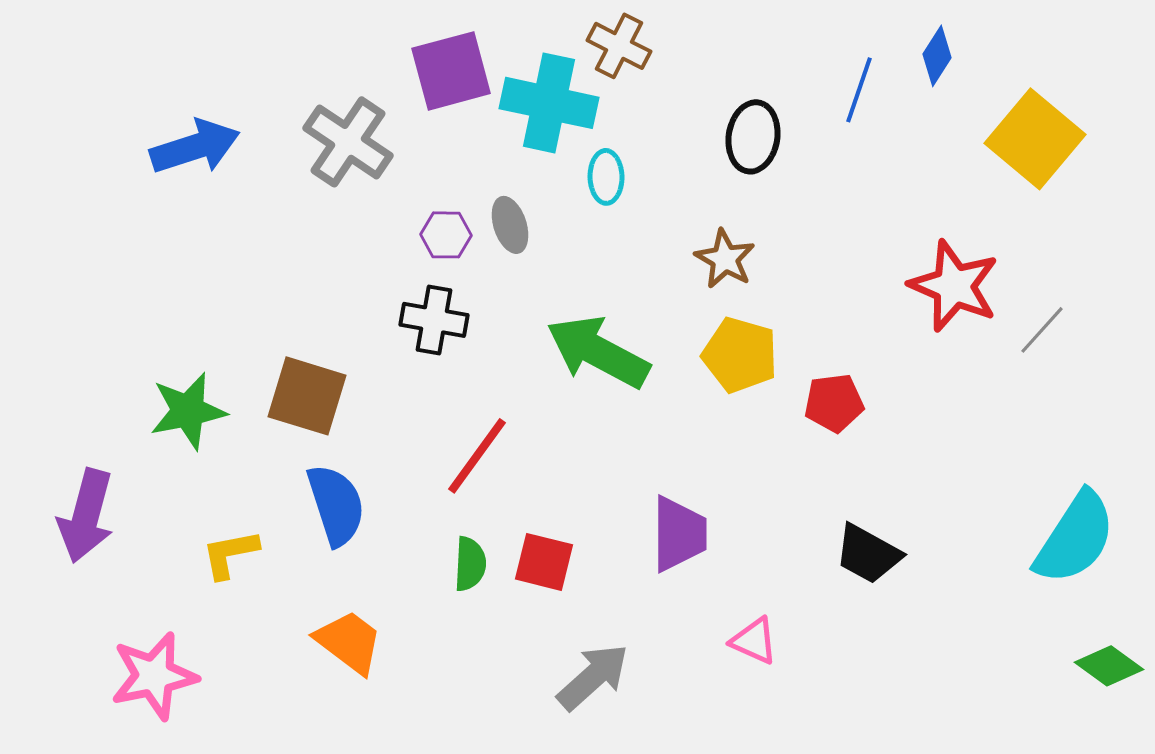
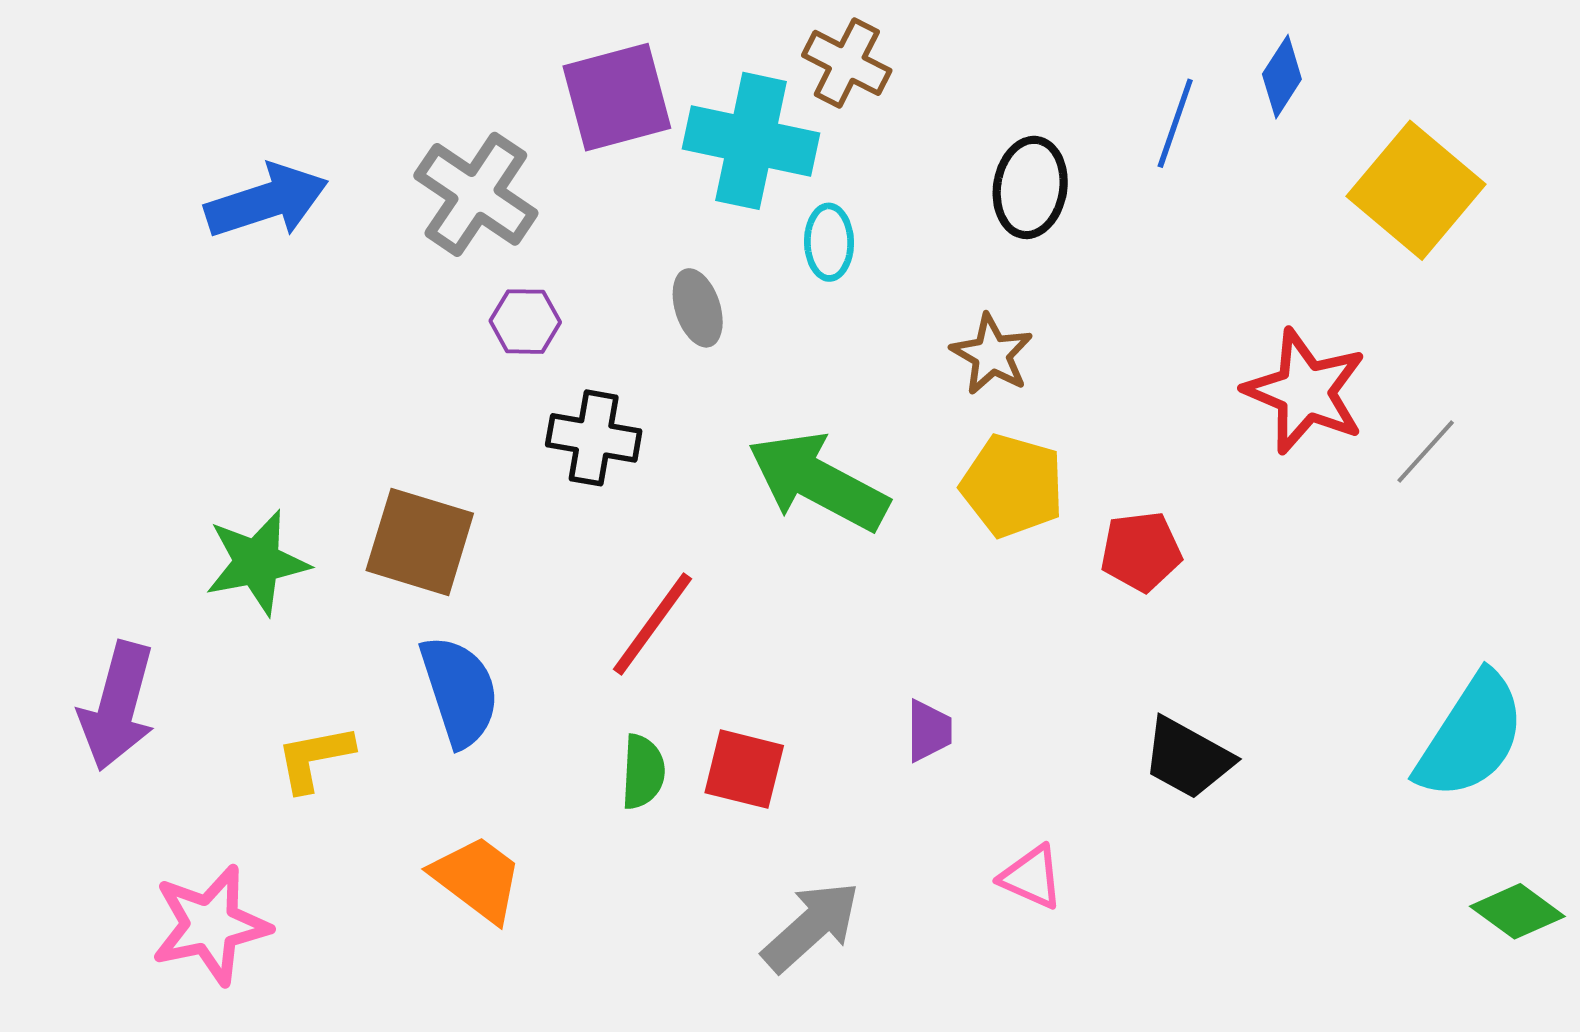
purple hexagon: (446, 235) -> (525, 322), moved
purple trapezoid: (679, 534) -> (929, 731), size x0.6

